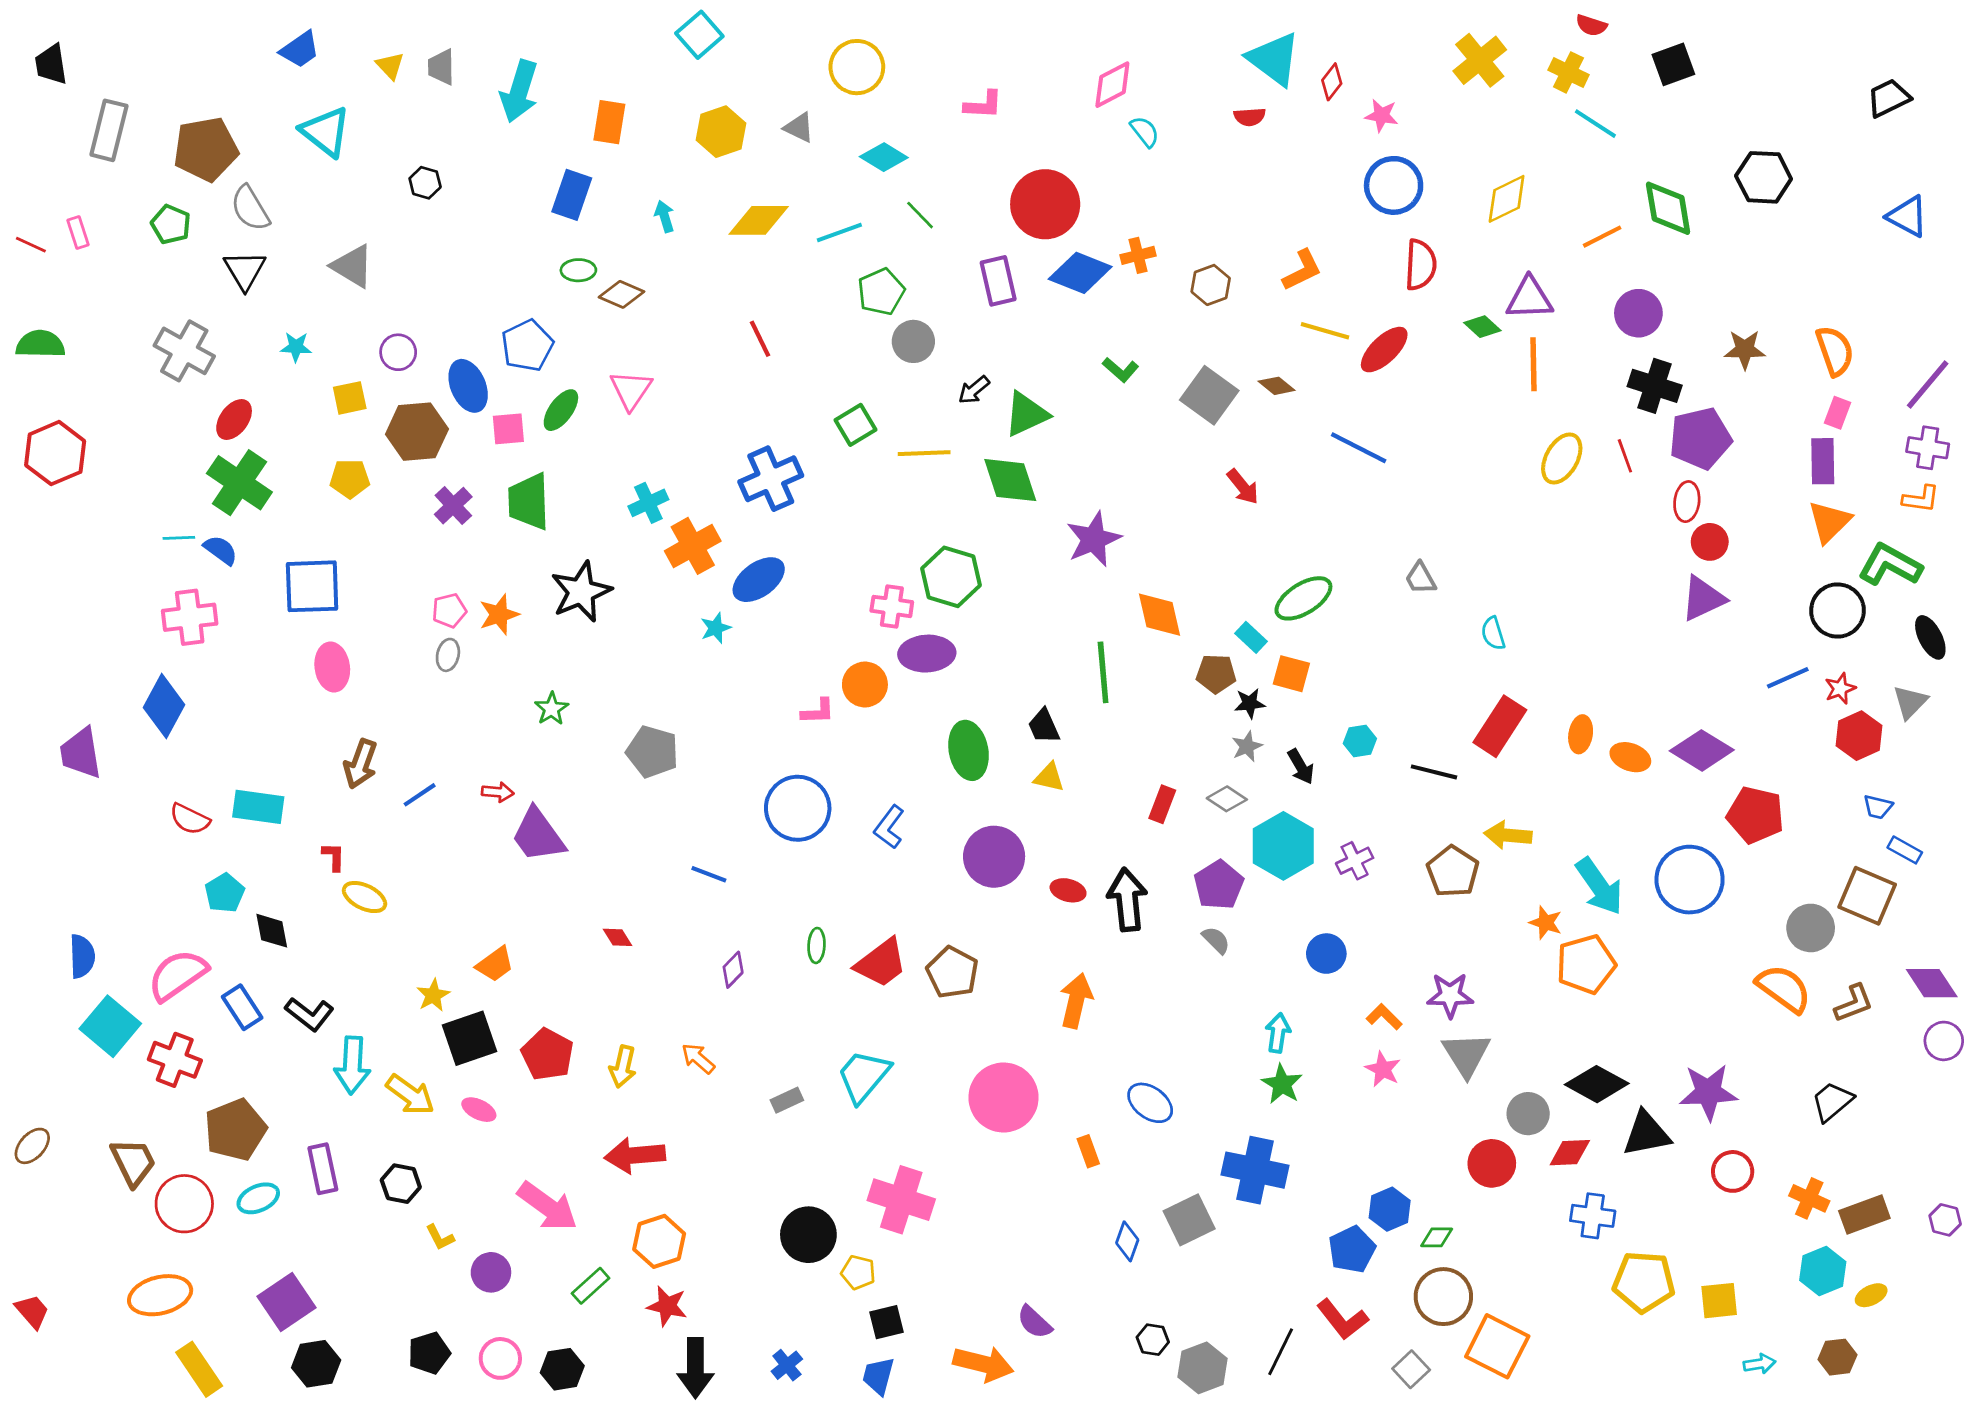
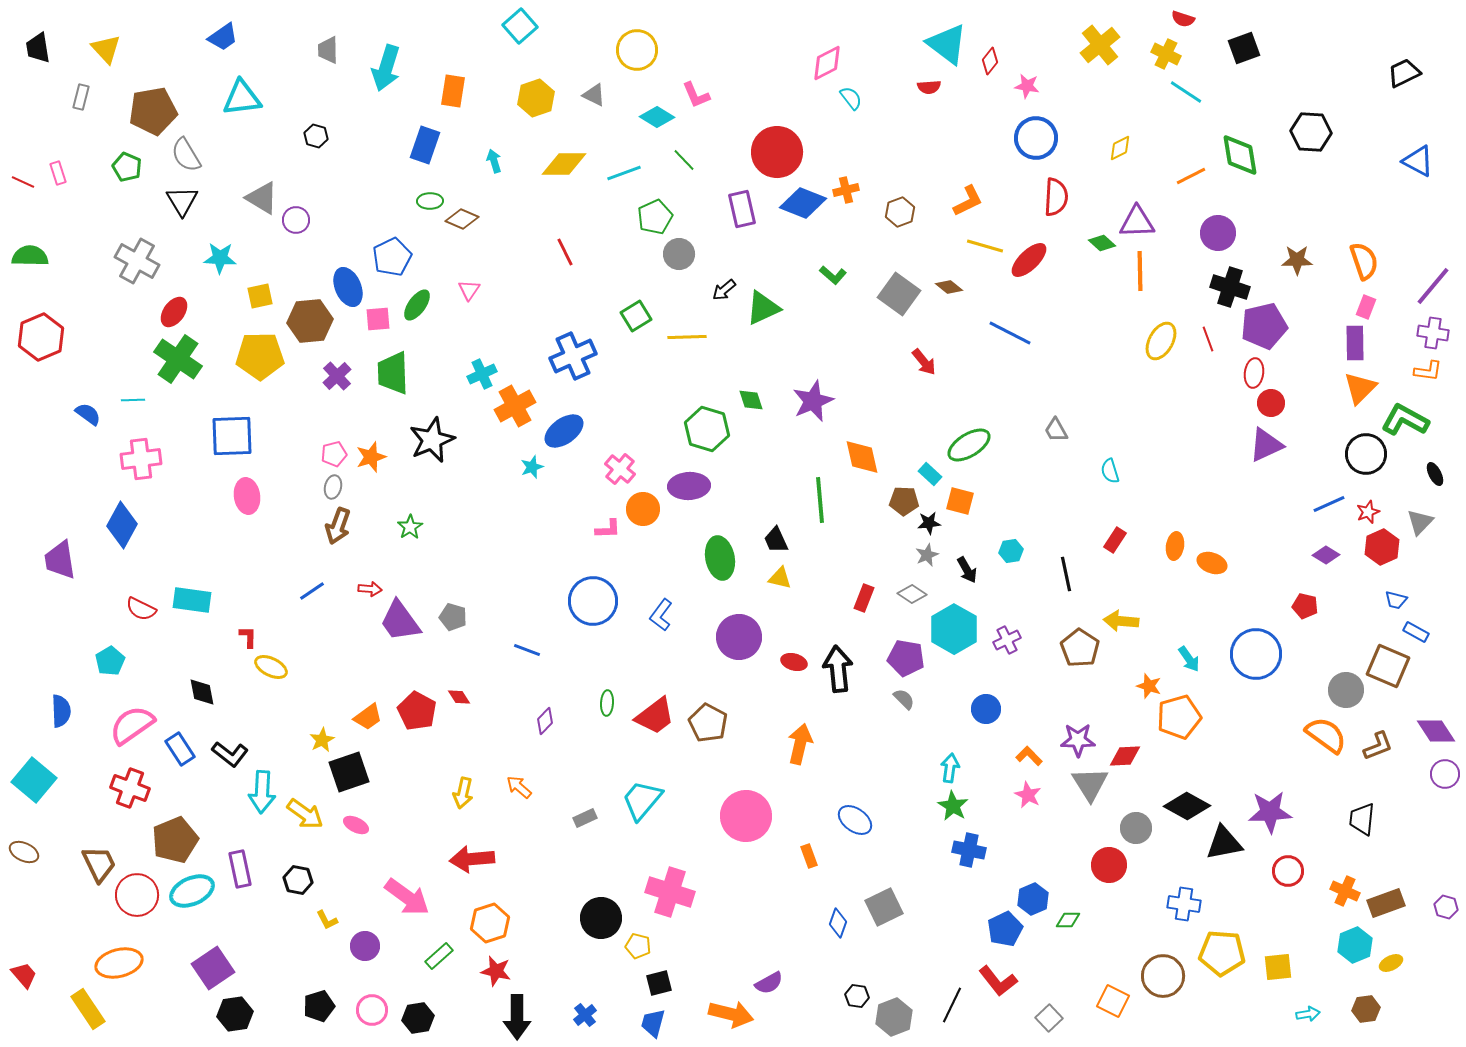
yellow triangle: (390, 66) -> (106, 49), moved, size x1.4
pink L-shape: (983, 105) -> (696, 95), moved, turned 64
gray rectangle: (109, 130) -> (81, 97), size x0.6
cyan triangle: (326, 132) -> (242, 98), turned -45
yellow diamond: (1507, 199) -> (1120, 148), size x0.7
cyan star: (296, 347) -> (220, 258), size x1.4
purple circle: (398, 352) -> (296, 220), moved
pink triangle: (631, 390) -> (469, 290), size x0.7
yellow pentagon: (350, 479) -> (260, 356), size x1.6
green diamond: (1010, 480) -> (751, 400), moved, size x0.6
blue semicircle: (221, 550) -> (88, 414), moved
pink cross: (892, 606) -> (620, 469), moved, turned 32
black ellipse: (1930, 637) -> (1435, 474), size x0.7
red rectangle: (1500, 726) -> (1115, 540), size x0.6
purple diamond: (1702, 750) -> (1326, 555), moved, size x0.6
gray pentagon: (652, 752) -> (453, 617), moved, size x0.7
brown arrow: (360, 764) -> (338, 526), moved
black line: (1434, 772) -> (1066, 574), turned 64
red pentagon: (1755, 815) -> (1305, 606), size x0.6
purple pentagon: (1219, 885) -> (906, 658), turned -30
cyan arrow: (1599, 886) -> (1189, 659), size x0.6
cyan pentagon: (225, 893) -> (110, 661), moved
cyan square: (110, 1026) -> (34, 780), moved
red pentagon: (547, 1054) -> (417, 711), moved
black trapezoid: (1832, 1102) -> (1362, 819), turned -44
brown ellipse: (32, 1146) -> (24, 852), turned 72
red diamond: (1570, 1153) -> (1125, 756), moved
blue cross: (1255, 1170) -> (969, 850), moved, size x0.7
cyan ellipse: (258, 1198) -> (192, 891), size x1.4
brown circle: (1443, 1297) -> (1163, 976), moved
purple semicircle: (1034, 1322) -> (769, 983), turned -72
orange square: (1497, 1346) -> (1113, 1001), size x0.7
yellow rectangle: (199, 1369) -> (88, 1009), moved

